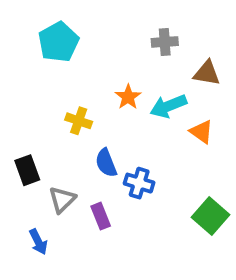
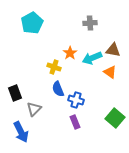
brown triangle: (207, 73) -> (113, 50), moved
yellow cross: (79, 121) -> (54, 67), moved
purple rectangle: (101, 216) -> (75, 122), moved
blue arrow: (38, 242) -> (21, 132), size x1.5

